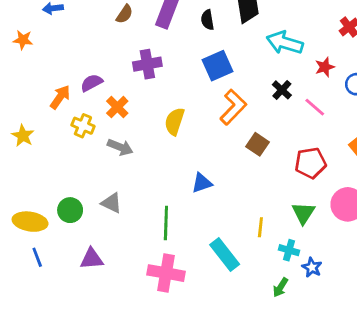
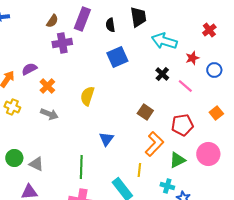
purple cross: (147, 64) -> (62, 43), moved
orange L-shape: (233, 107) -> (154, 144), moved
yellow cross: (83, 126) -> (12, 107), moved
blue triangle: (202, 183) -> (106, 139), turned -35
gray triangle: (112, 203) -> (36, 164), moved
green triangle: (303, 213) -> (177, 160), turned 30
yellow line: (260, 227) -> (139, 170), moved

